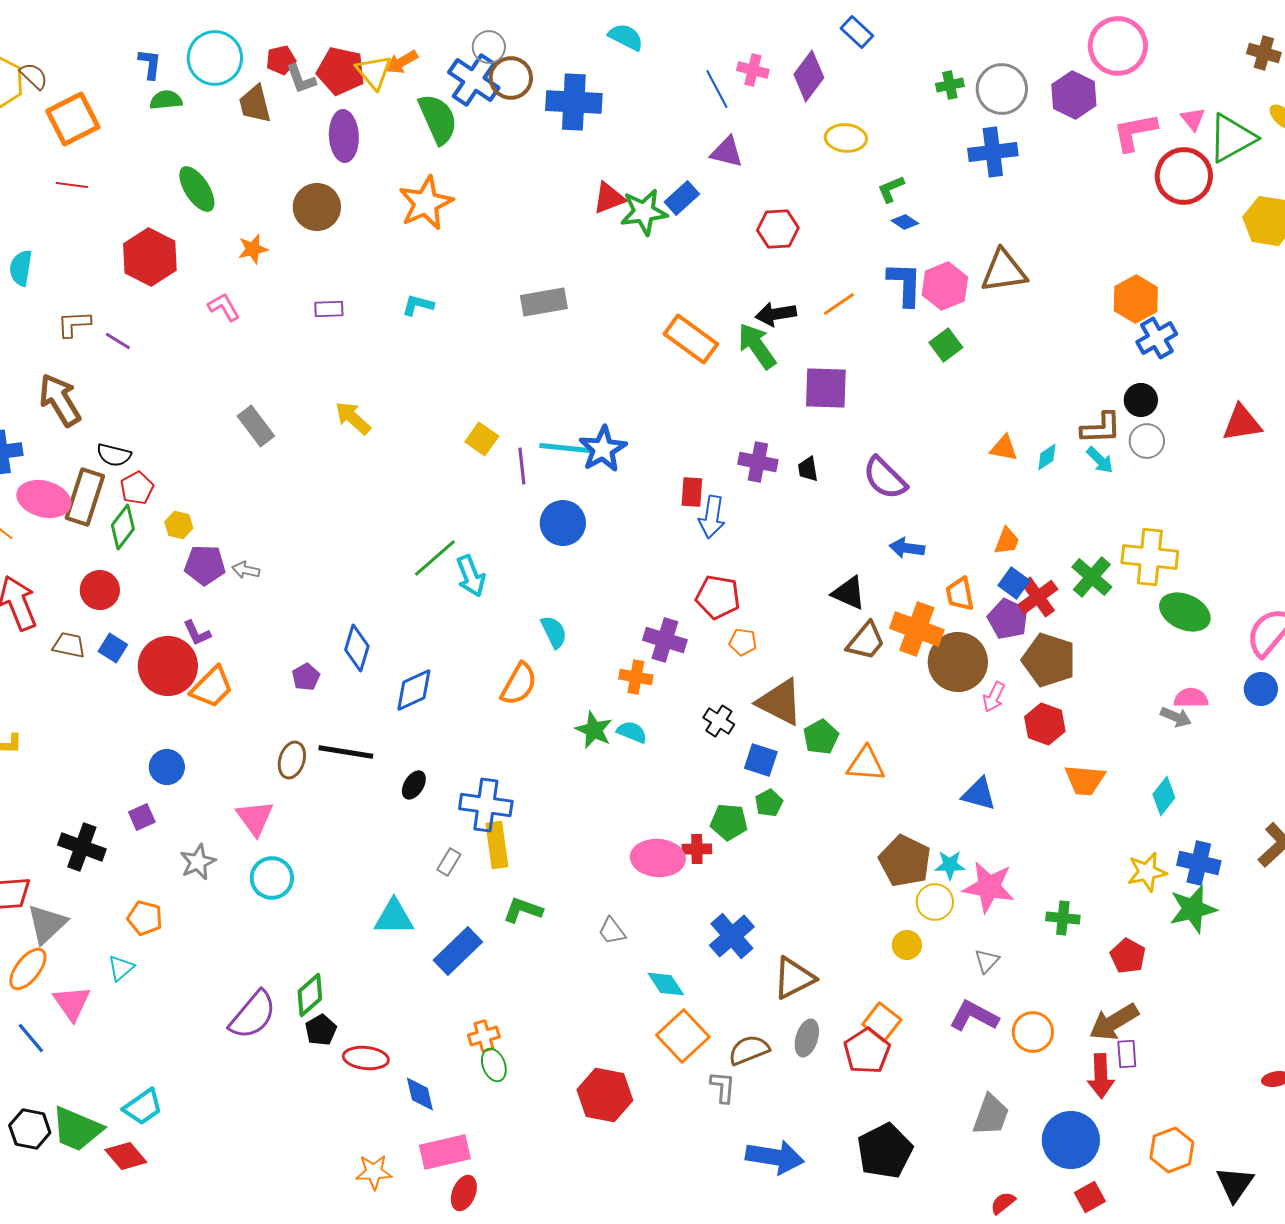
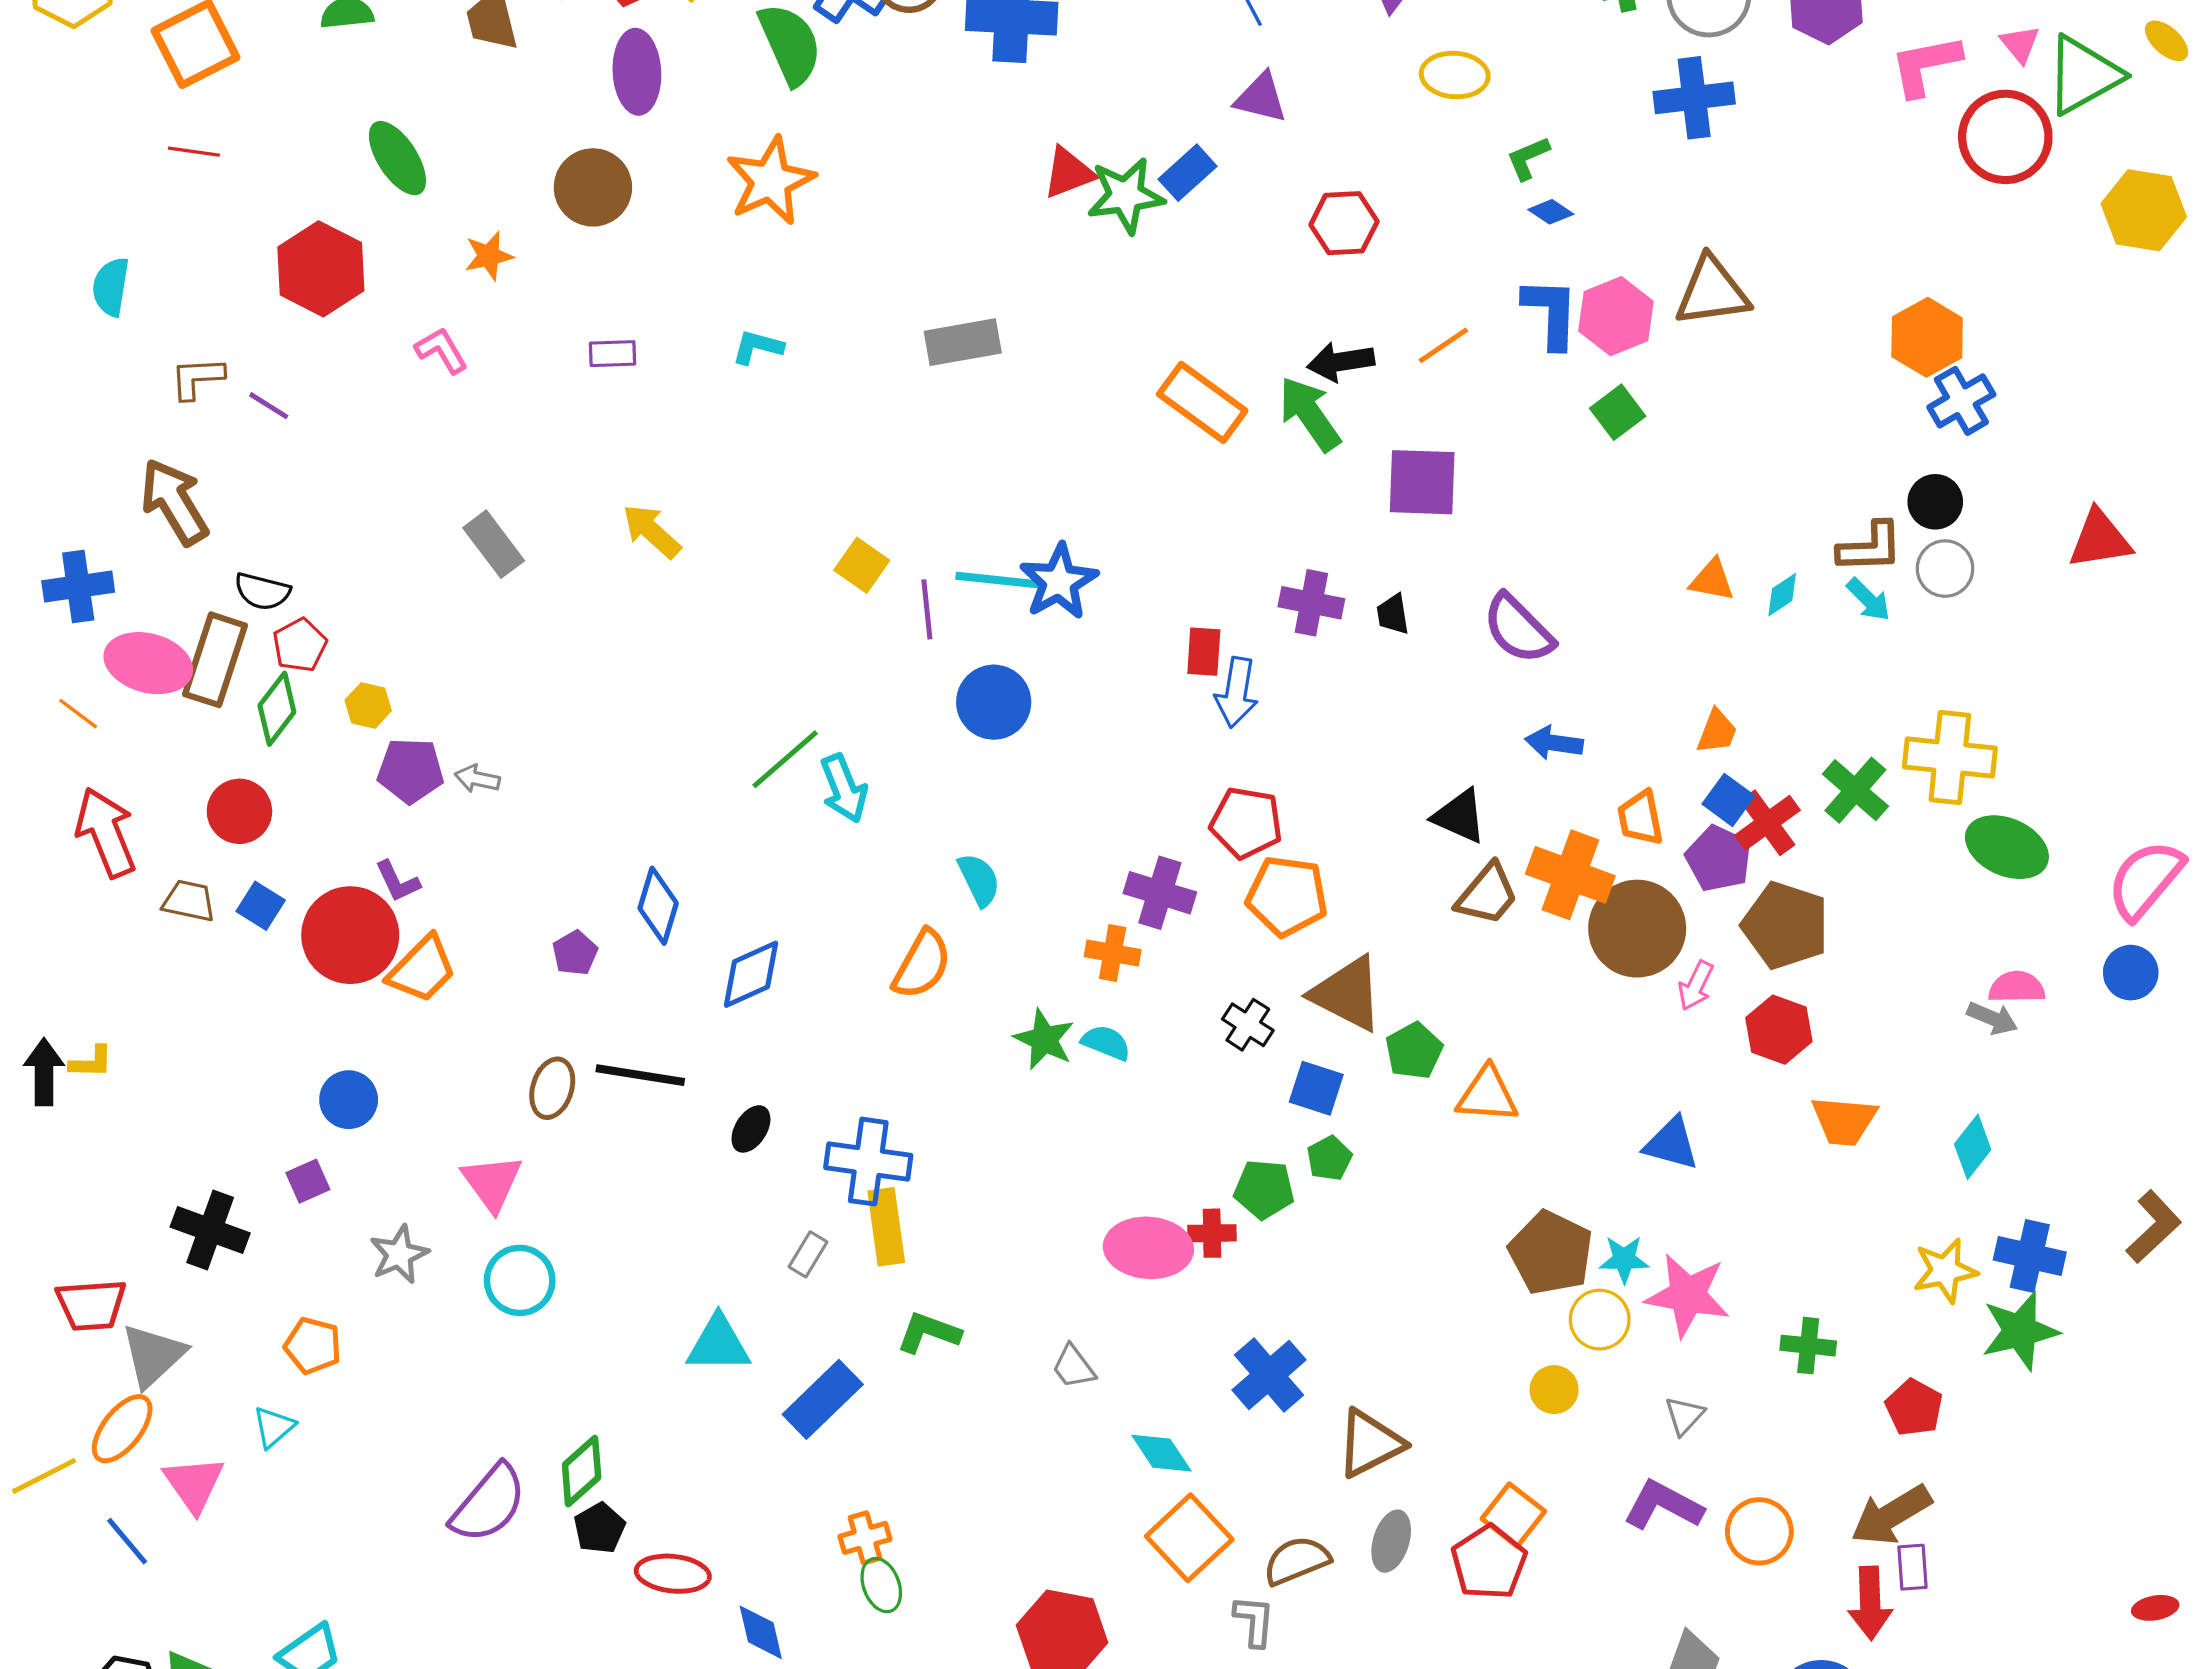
orange pentagon: (743, 642) -> (1287, 896), size x1.8

